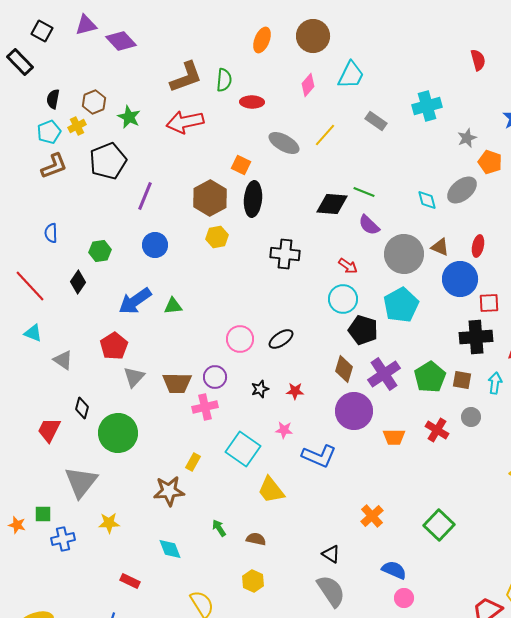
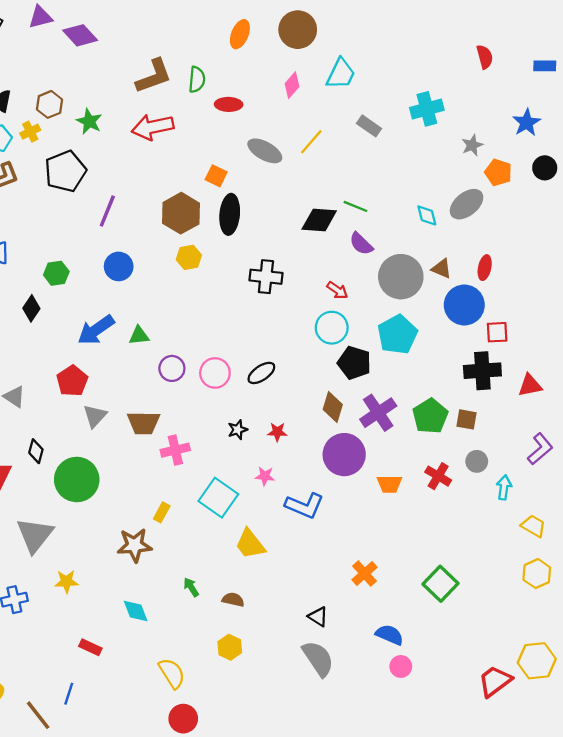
purple circle: (215, 377) -> (172, 368), moved
cyan arrow: (495, 383) -> (504, 487), moved

